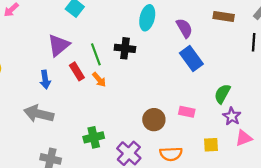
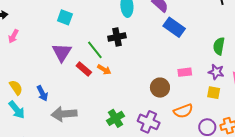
blue arrow: (45, 80) -> (42, 93), moved
green semicircle: (222, 94) -> (219, 46), moved
purple star: (232, 116) -> (216, 72), moved
yellow square: (211, 145) -> (214, 93), turned 32

